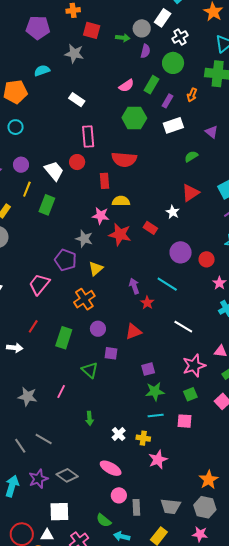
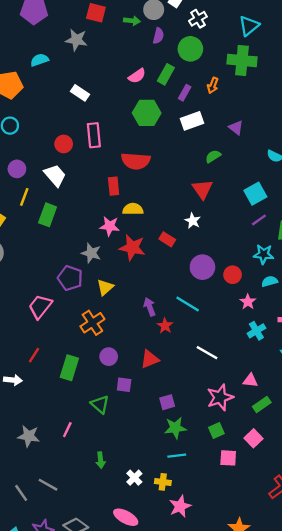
red circle: (77, 162) -> (64, 144), moved
red triangle: (191, 193) -> (202, 189), moved, turned -30
pink square: (185, 421) -> (228, 458), moved

